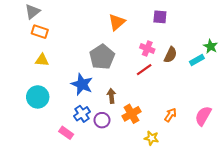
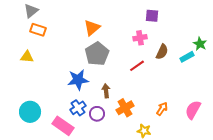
orange triangle: (117, 22) -> (92, 28), moved
pink cross: (147, 48) -> (140, 38), moved, turned -32
yellow triangle: (42, 60) -> (27, 57), moved
blue star: (82, 84) -> (78, 80), turned -30
cyan circle: (38, 97) -> (30, 112), moved
pink rectangle: (66, 133) -> (63, 126), size x1.5

